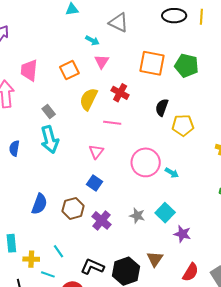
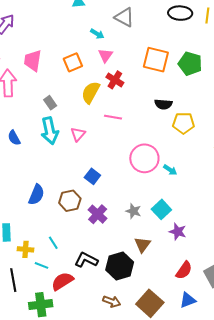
red cross: (120, 93) -> (115, 80), moved
black semicircle: (162, 107) -> (163, 104), turned -108
blue semicircle: (14, 148) -> (14, 138), turned -42
pink triangle: (96, 152) -> (78, 134), moved
brown triangle: (155, 259) -> (142, 245), moved

